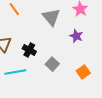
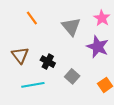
purple star: (76, 36) -> (98, 47), size x1.5

